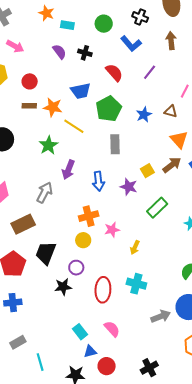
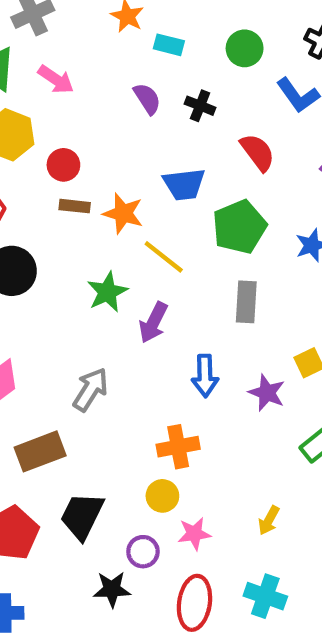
red circle: (30, 81) -> (63, 165), moved
purple arrow: (68, 170) -> (153, 323), moved
pink star: (112, 230) -> (194, 534), moved

